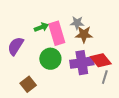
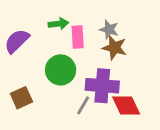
pink rectangle: (57, 33) -> (78, 37), size x0.7
red diamond: (101, 60) -> (126, 106), moved
gray line: (105, 77) -> (83, 105), moved

